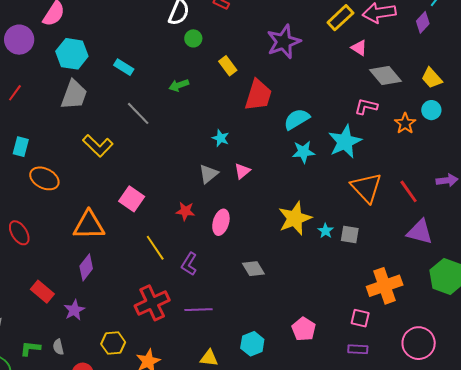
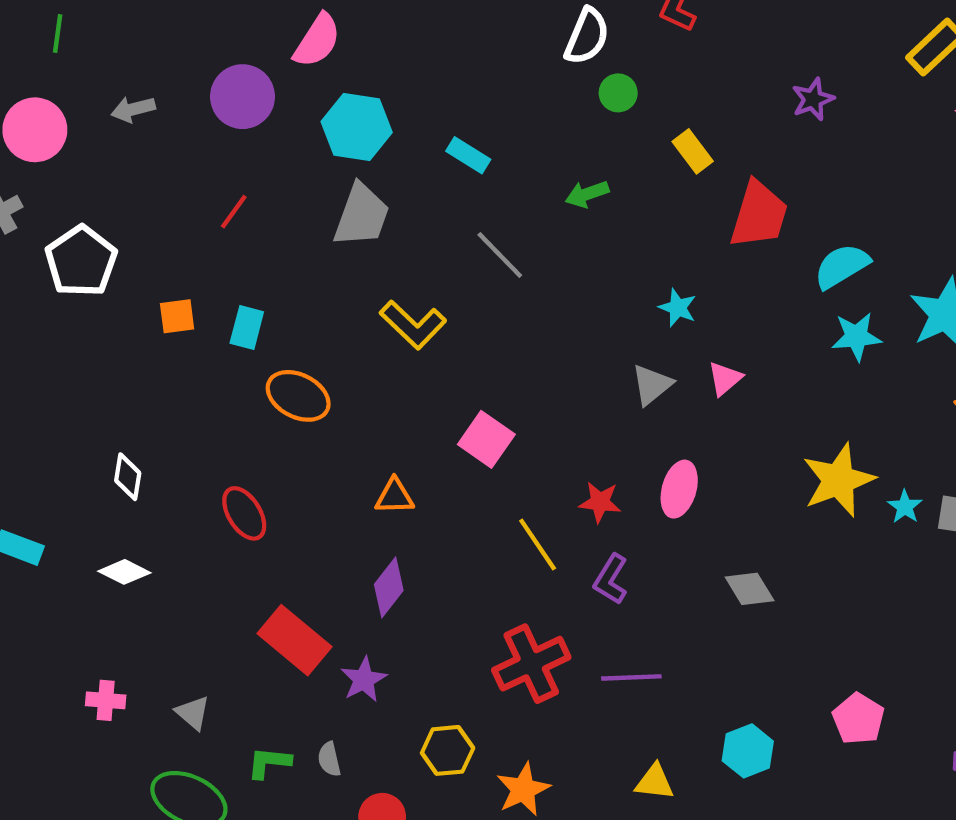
purple star: (284, 42) -> (813, 99), size x0.6
red star: (185, 211) -> (600, 502), moved
orange triangle: (89, 225) -> (394, 496), size x0.6
red rectangle: (42, 292) -> (295, 640), size x1.4

